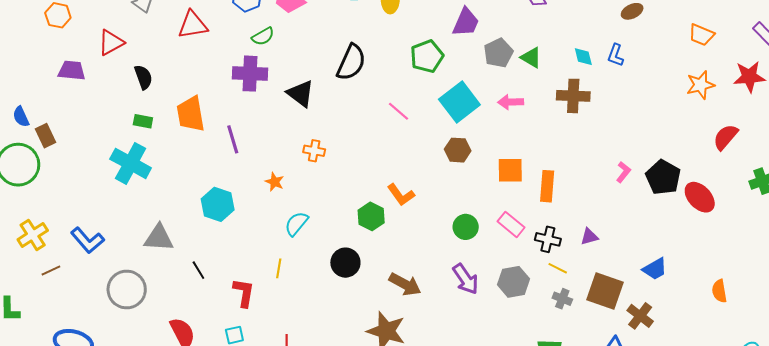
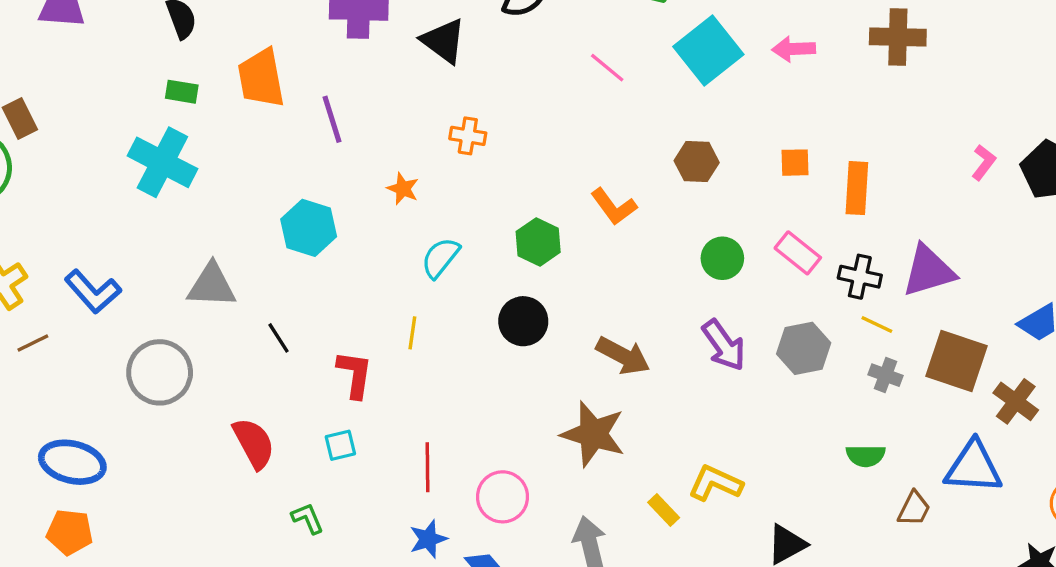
brown hexagon: (458, 150) -> (697, 162), moved
orange square: (510, 170) -> (795, 163), size x0.7
green hexagon: (371, 216) -> (538, 242), moved
purple triangle: (589, 237) -> (929, 271), size x1.8

